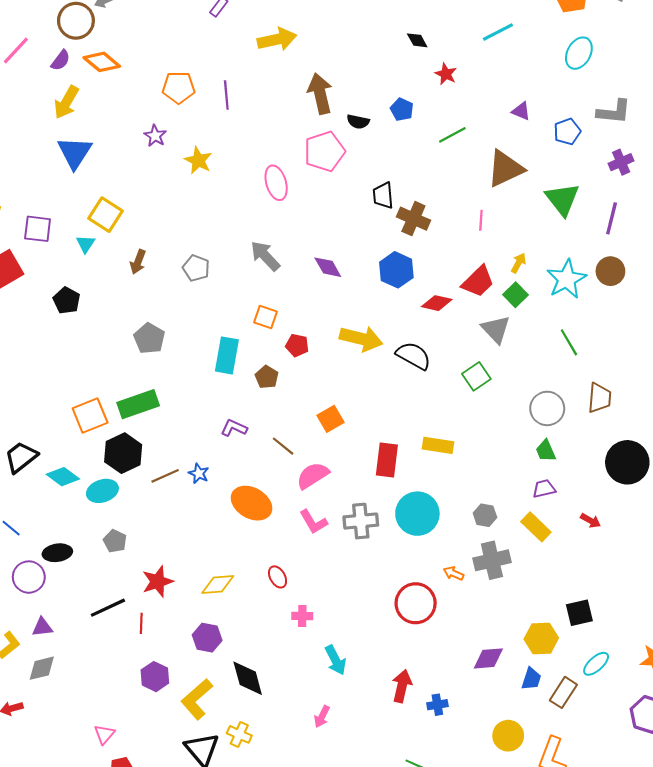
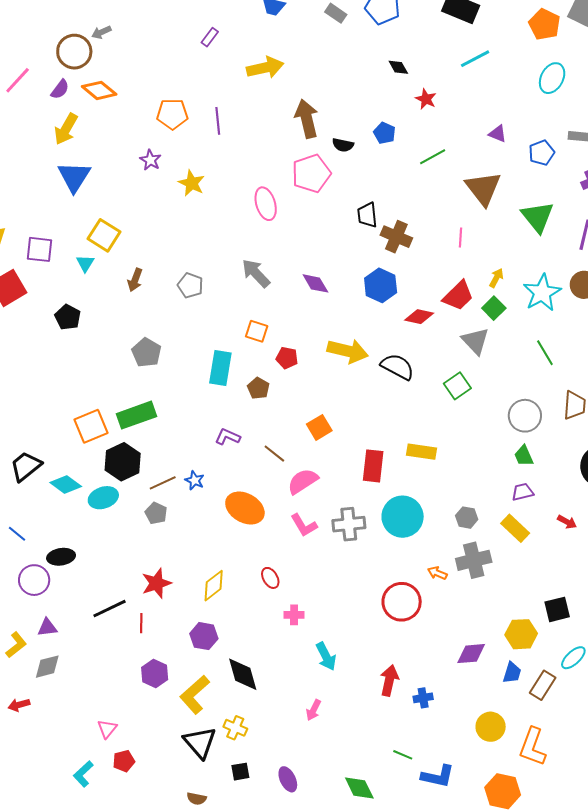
brown triangle: (505, 169) -> (483, 188), turned -42
gray pentagon: (115, 541) -> (156, 513), moved
yellow diamond: (218, 585) -> (214, 586), turned -32

